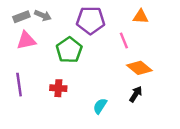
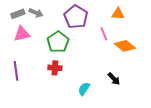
purple pentagon: (91, 20) -> (76, 17), turned 30
orange diamond: (139, 68) -> (125, 46), moved
red cross: (58, 88) -> (55, 68), moved
black arrow: (136, 94) -> (114, 79), turned 104

